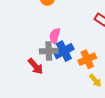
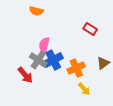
gray cross: (49, 51) -> (38, 60), turned 36

